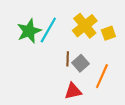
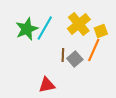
orange line: (102, 76) -> (94, 50), moved
red triangle: (73, 91) -> (47, 85), moved

